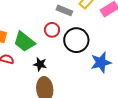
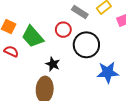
black star: (40, 64) -> (53, 64), moved

